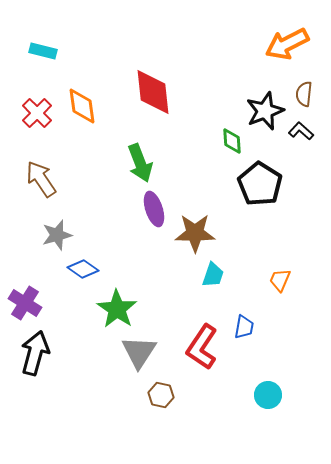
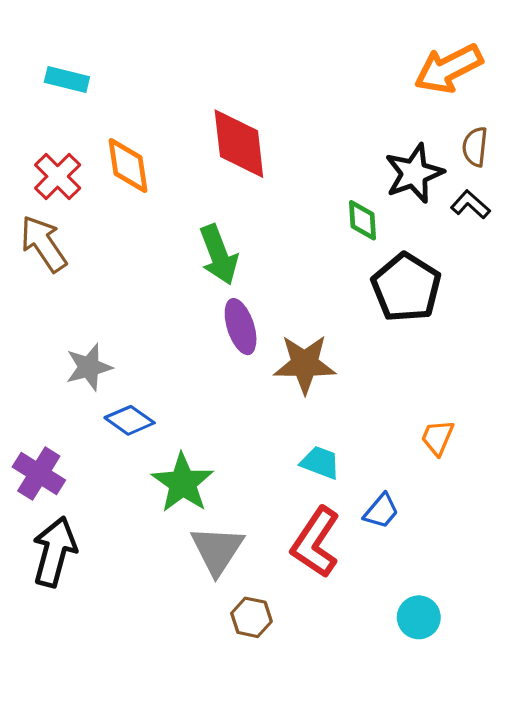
brown arrow: (41, 179) -> (44, 244), moved
cyan trapezoid: (213, 275) -> (320, 463), moved, turned -88
blue trapezoid: (244, 327) -> (381, 511), turned 30

